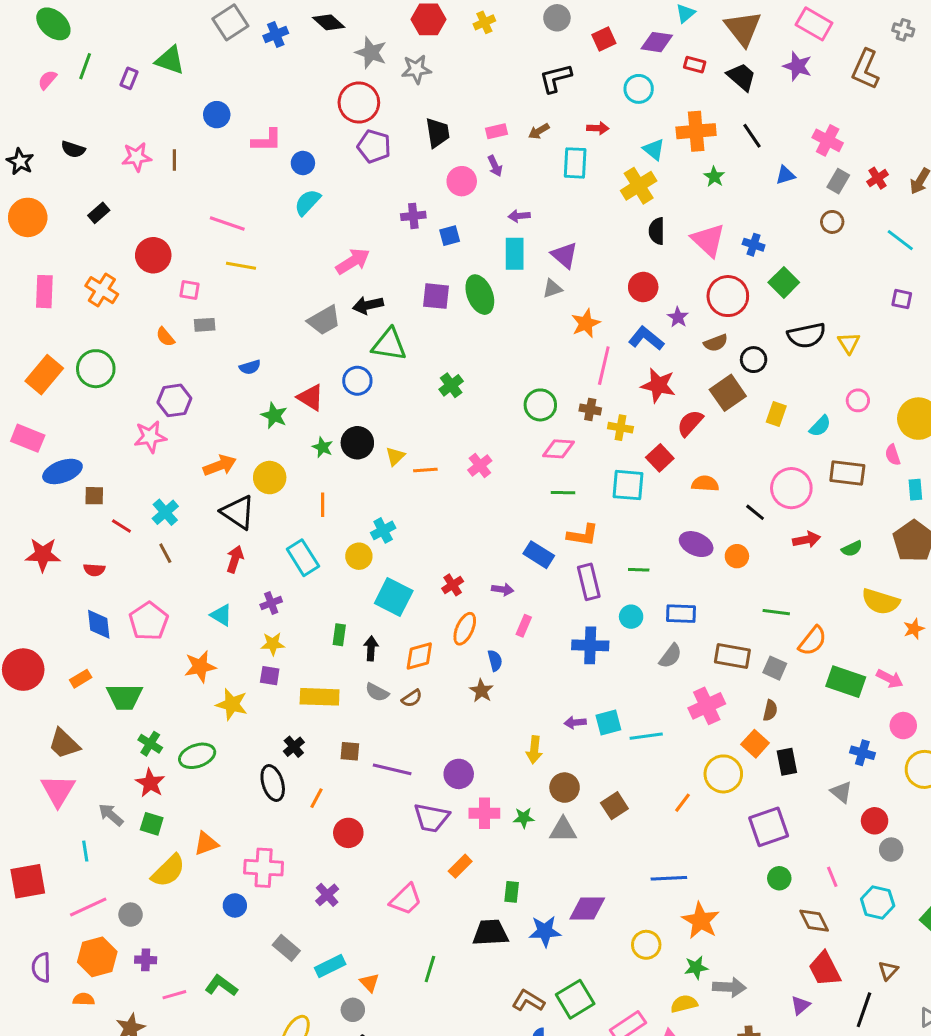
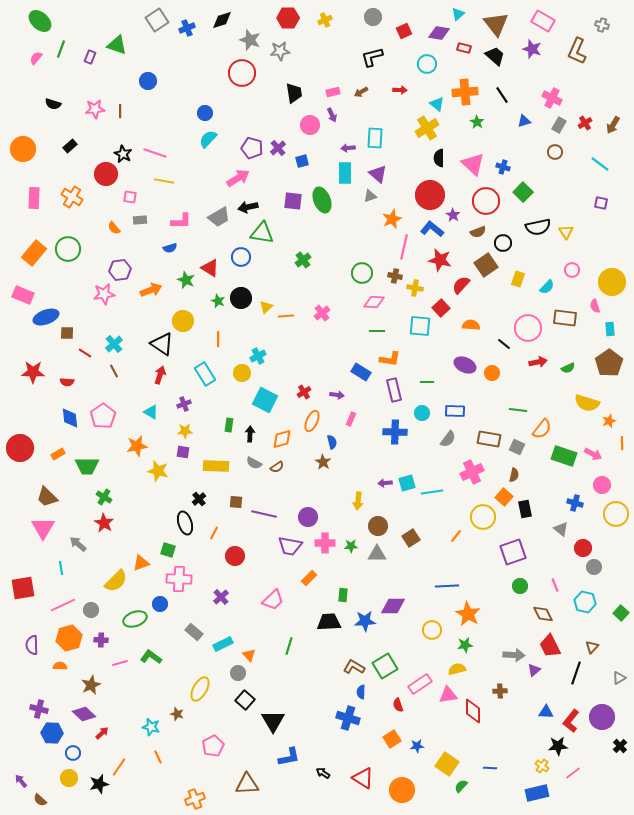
black diamond: (329, 22) -> (222, 20), turned -60
pink L-shape: (267, 140) -> (181, 221), moved
purple pentagon: (374, 146) -> (252, 148), moved
black star: (20, 161) -> (123, 154), moved
cyan rectangle: (575, 163) -> (375, 138), moved
purple cross: (413, 216) -> (278, 148), turned -35
red circle: (643, 287) -> (430, 195), size x1.5
orange arrow: (220, 465) -> (151, 290), moved
green ellipse: (197, 756) -> (135, 619), moved
green square: (152, 824) -> (168, 550), moved
gray arrow: (729, 987) -> (514, 655), moved

